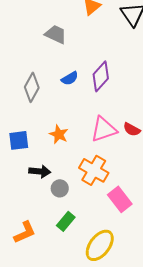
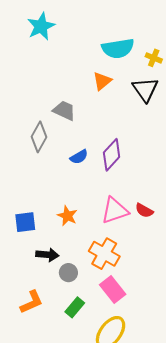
gray diamond: (32, 87) -> (39, 137), moved
pink rectangle: (120, 199) -> (113, 289), moved
orange L-shape: (25, 232) -> (32, 302), moved

